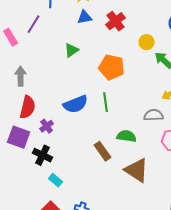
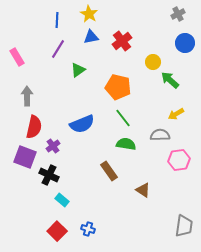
purple line: (34, 24) -> (58, 49), moved
green line: (106, 102) -> (123, 118), moved, turned -30
green semicircle: (127, 136) -> (126, 144), moved
brown triangle: (137, 170) -> (143, 190), size x0.6

